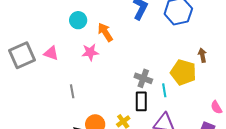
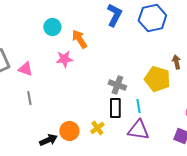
pink triangle: (51, 53) -> (25, 69), moved
cyan line: (164, 90) -> (138, 106), moved
gray line: (72, 91) -> (29, 98), moved

